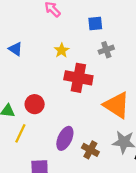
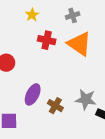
red cross: (78, 78) -> (47, 40), size x0.7
orange triangle: (117, 105) -> (79, 44), moved

